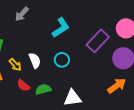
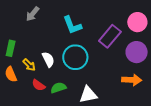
cyan L-shape: (61, 28) -> (72, 25), turned 105
cyan circle: (62, 60) -> (75, 57), size x1.6
orange arrow: (117, 86) -> (132, 80), turned 42

